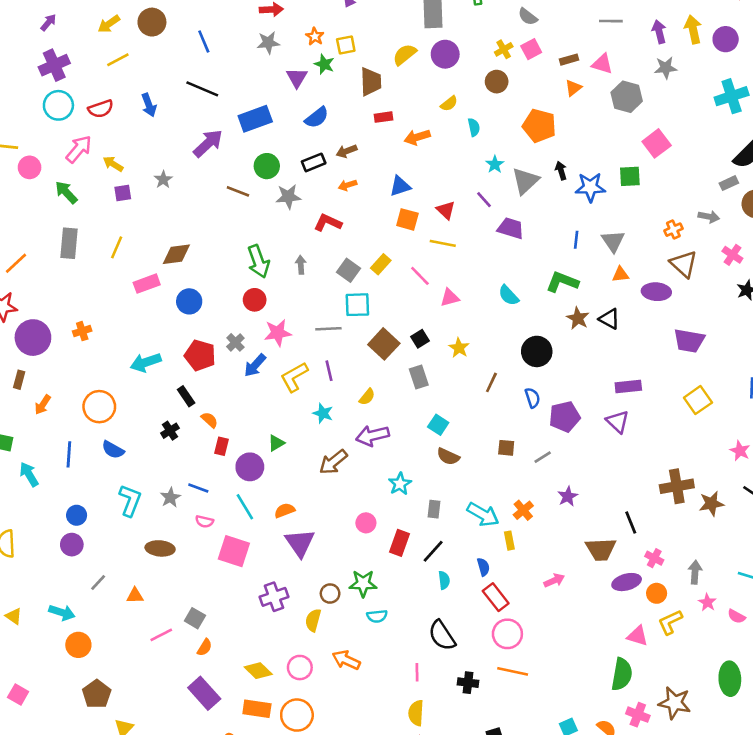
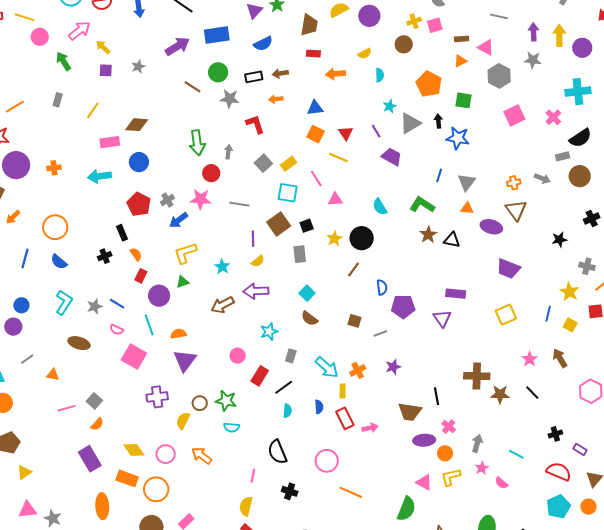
green square: (630, 176) -> (464, 100), moved
red L-shape: (328, 223) -> (255, 124), turned 35
gray rectangle: (69, 243) -> (58, 100), size x0.6
pink cross: (732, 255) -> (553, 117), moved
red circle: (255, 300) -> (211, 173), moved
cyan square: (357, 305) -> (288, 193), moved
black triangle: (609, 319) -> (452, 240), turned -30
black circle: (537, 351) -> (362, 238), moved
cyan arrow: (146, 362) -> (99, 176), moved
purple line: (329, 371) -> (253, 239), moved
yellow L-shape: (294, 377) -> (185, 253), moved
red rectangle: (496, 597) -> (345, 418), moved
orange line: (513, 671) -> (351, 492), moved

